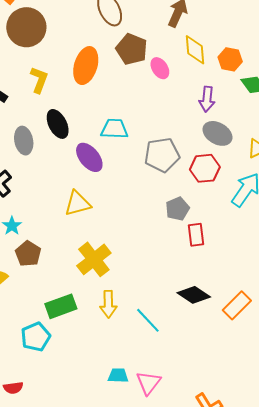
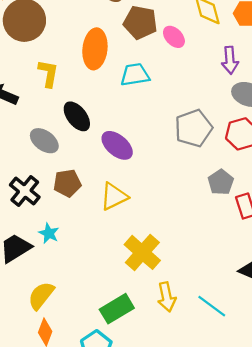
cyan trapezoid: (114, 129) -> (135, 75), moved
gray ellipse: (24, 141) -> (44, 141), turned -32
brown pentagon: (28, 254) -> (67, 183), moved, turned -30

